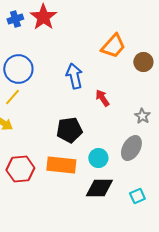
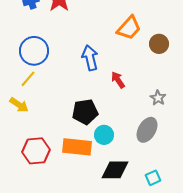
cyan circle: (98, 158) -> (104, 135), moved

